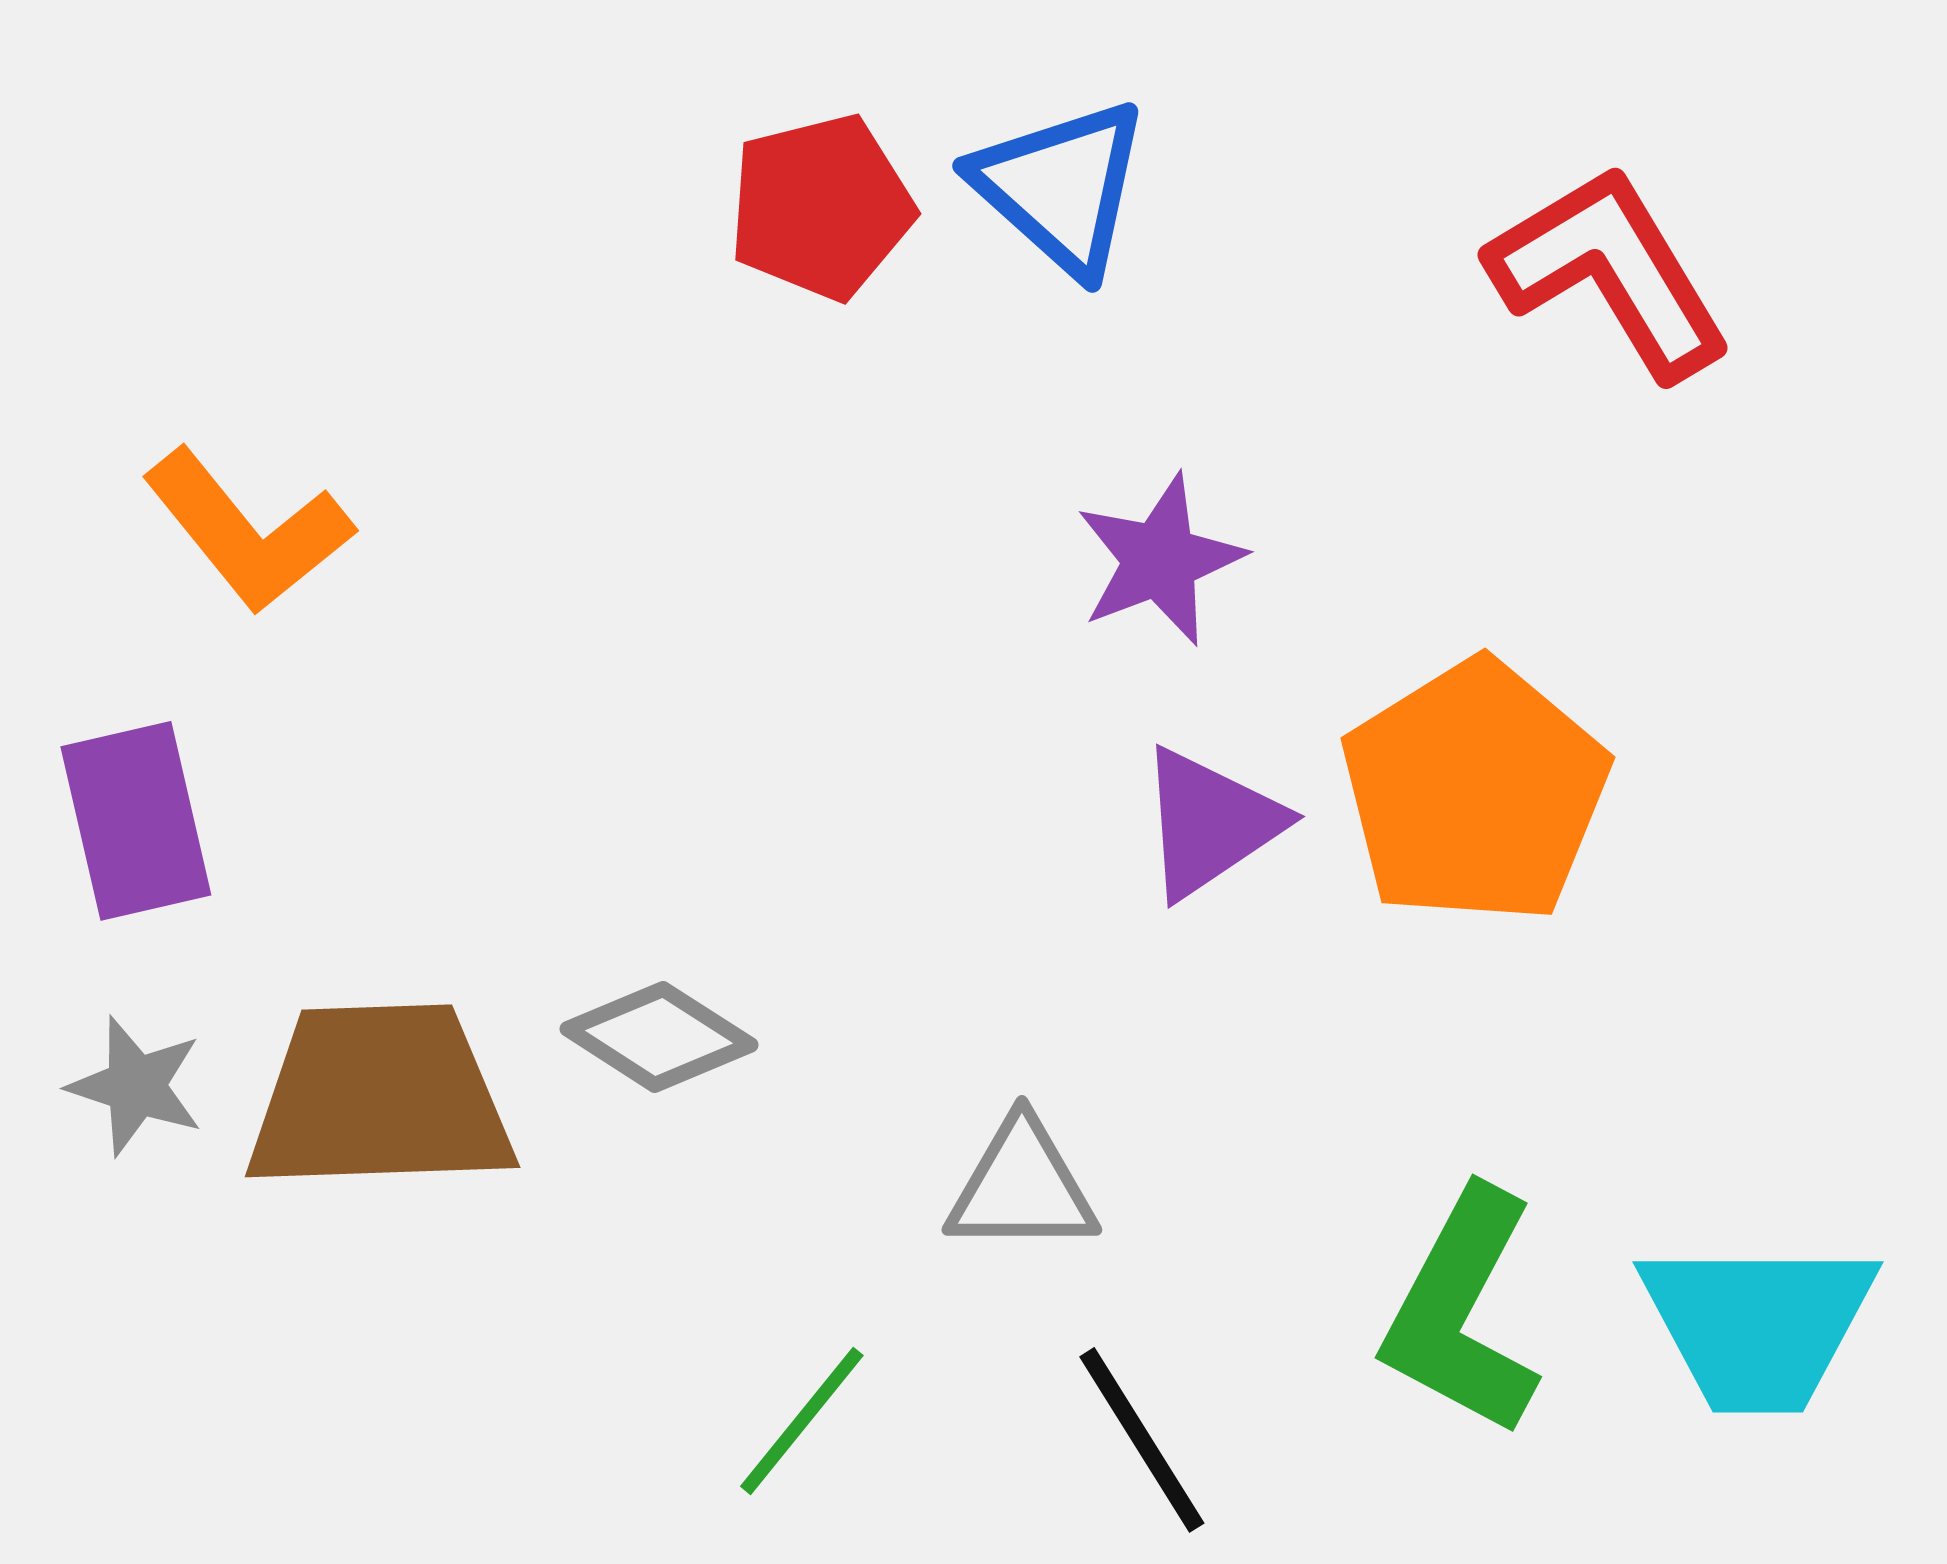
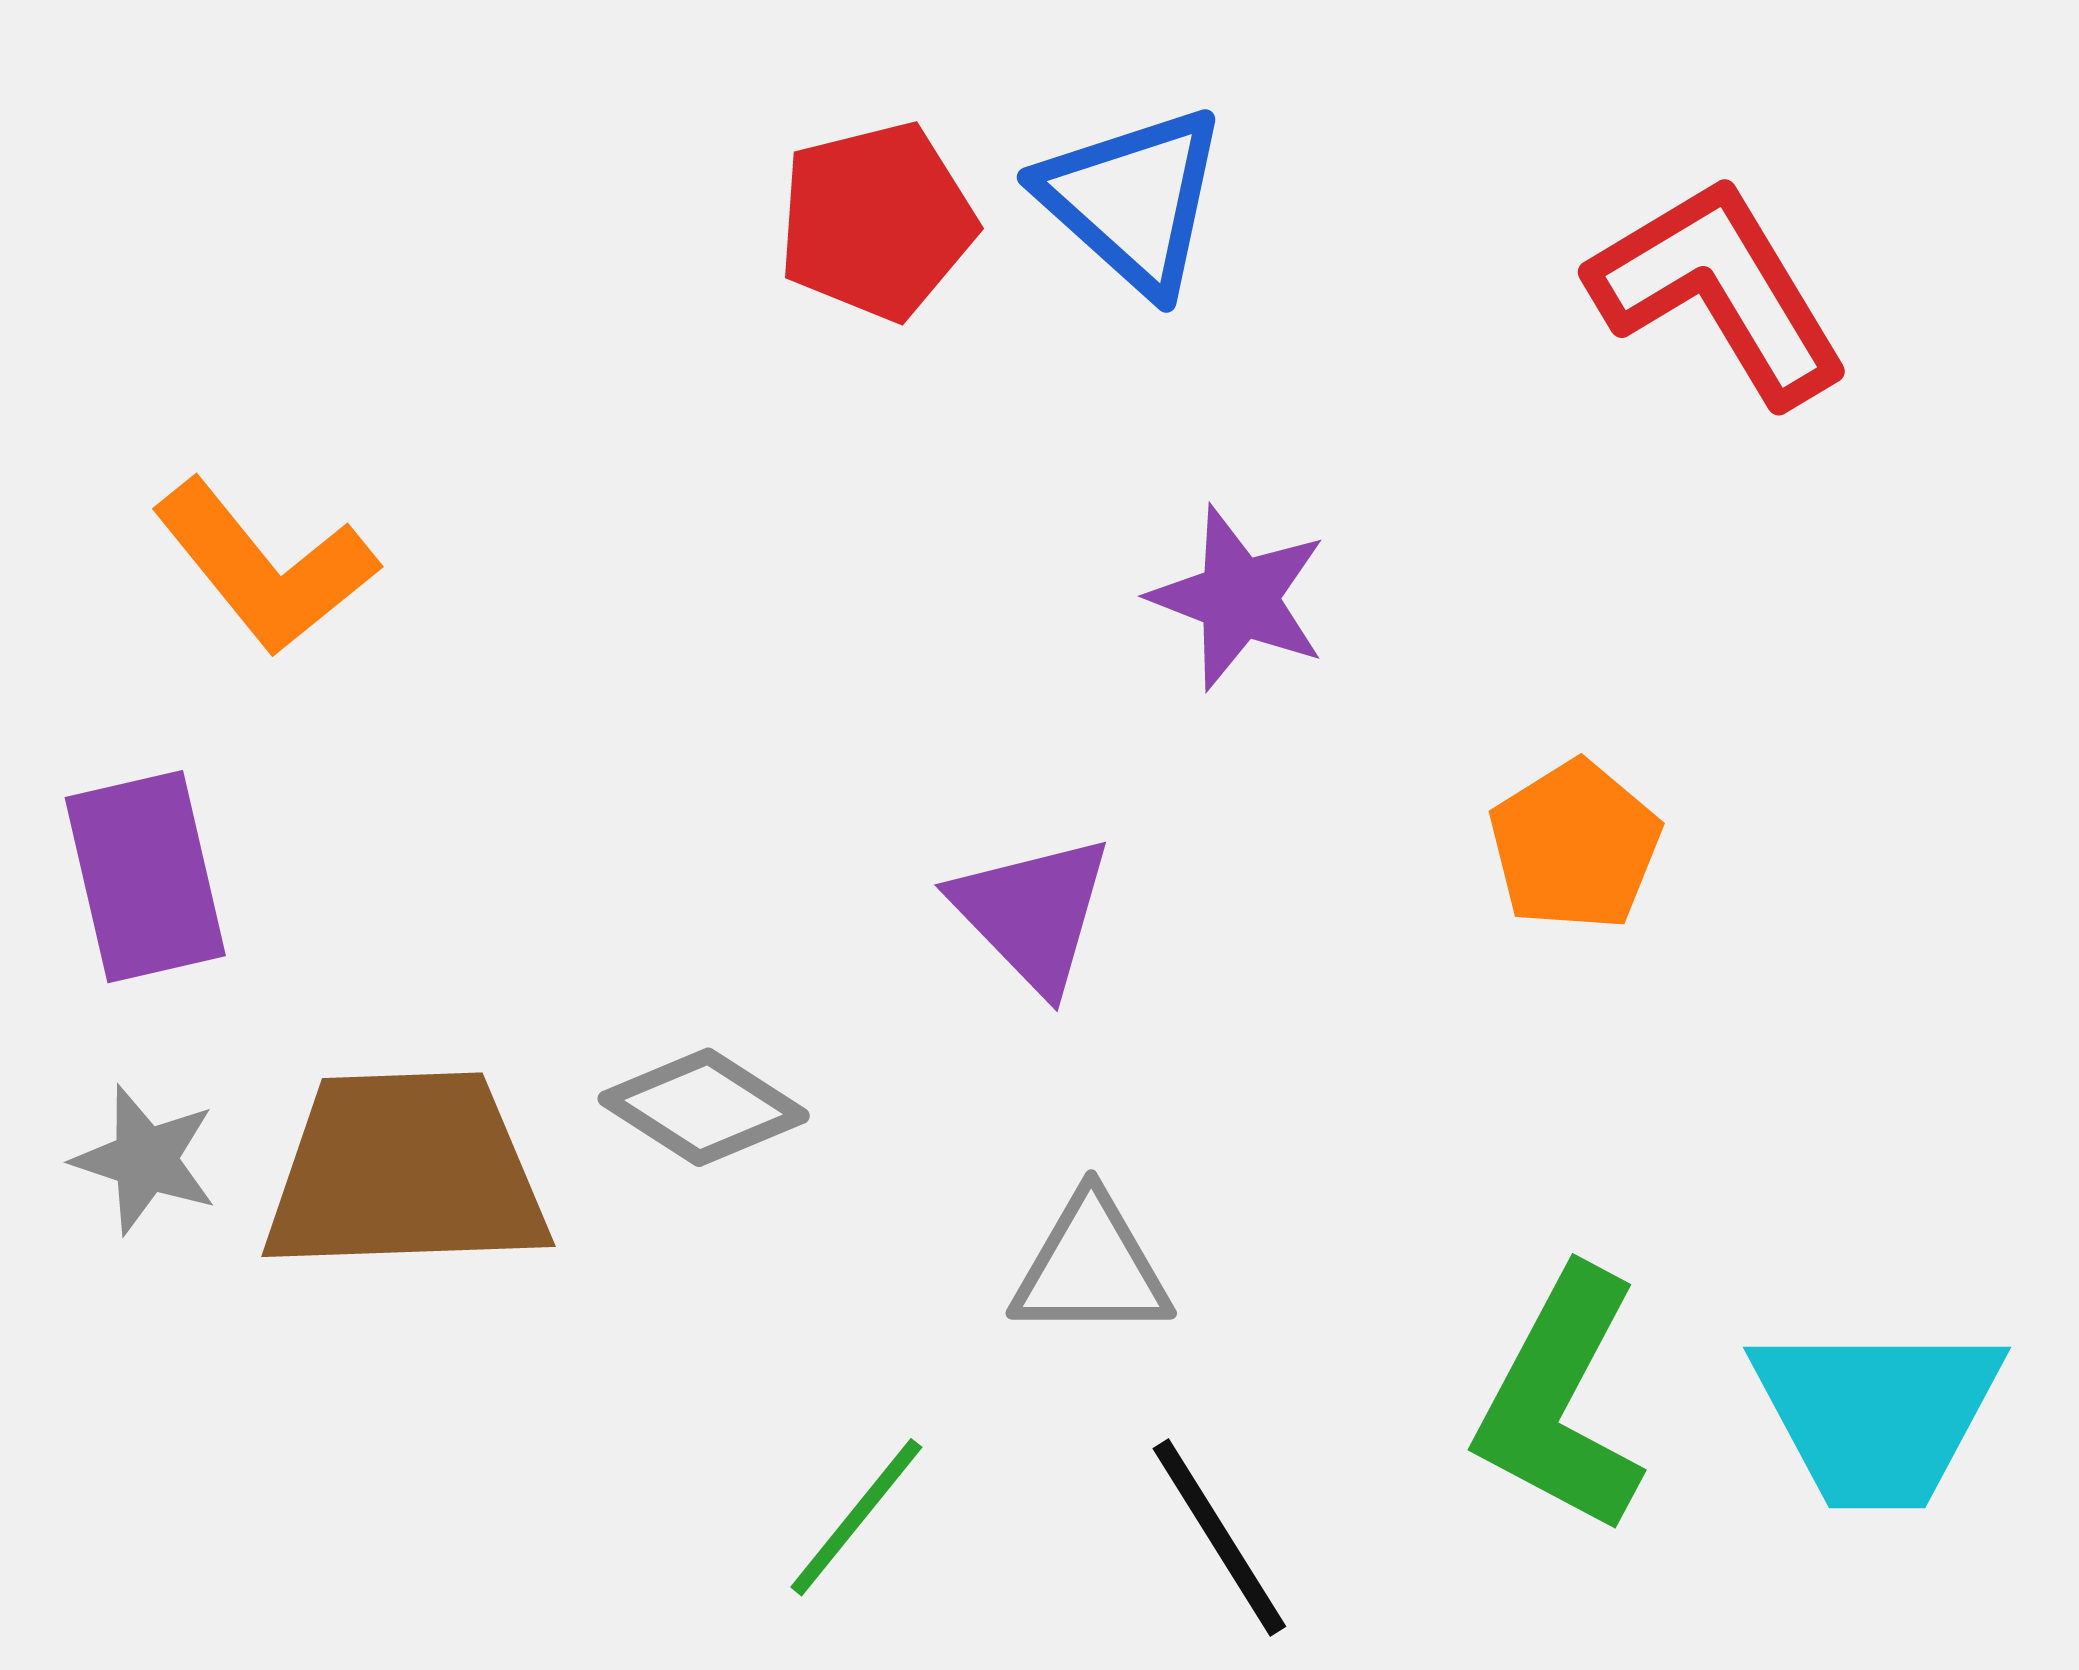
purple star: (1160, 560) -> (1239, 598), turned -30
orange pentagon: (1475, 792) -> (1575, 846), size x0.6
purple triangle: (1210, 823) -> (1032, 913), moved, turned -40

